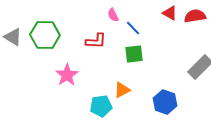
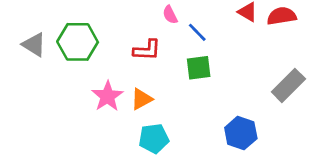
orange triangle: (122, 90) -> (141, 99), moved

